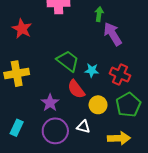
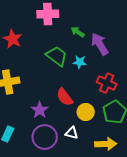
green arrow: (99, 14) -> (78, 32), moved, turned -64
green trapezoid: (68, 61) -> (57, 56), moved
cyan star: (92, 70) -> (80, 62), moved

